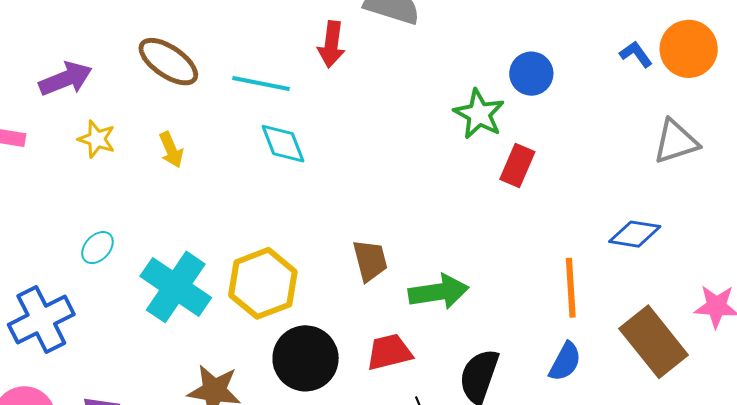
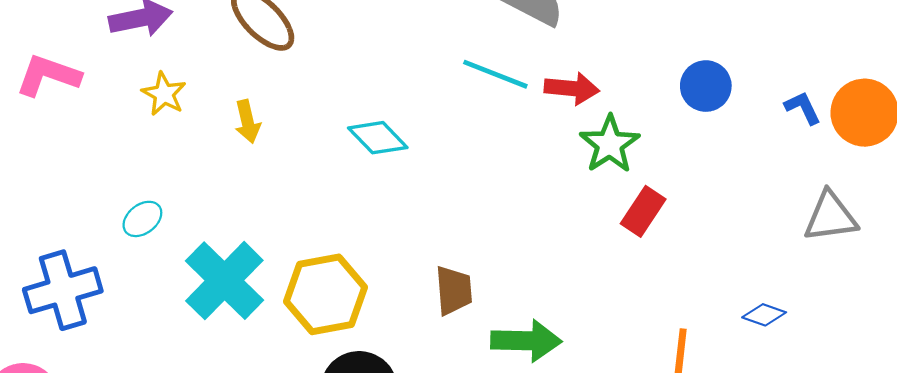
red arrow: (331, 44) -> (572, 88), moved, turned -102
blue circle: (531, 74) -> (706, 86), moved
cyan line: (261, 83) -> (495, 74), moved
cyan diamond: (283, 144) -> (378, 138), turned -33
blue diamond: (635, 234) -> (764, 315), size x0.7

